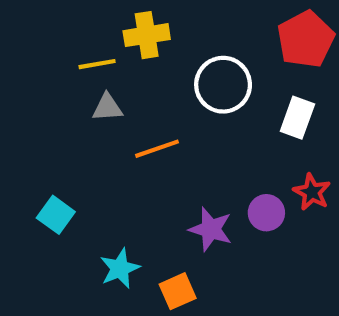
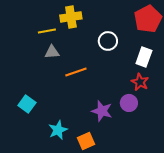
white circle: (223, 85) -> (108, 41), size x0.7
red star: (312, 192) -> (140, 82), moved

